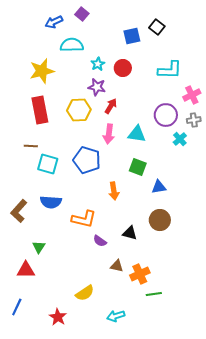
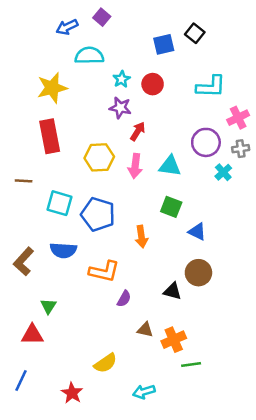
yellow hexagon: (79, 110) -> (99, 157), moved
brown line: (31, 146) -> (24, 181), moved
blue pentagon: (87, 160) -> (98, 214), moved
blue triangle: (159, 187) -> (197, 232), turned 35
black triangle: (130, 233) -> (172, 291), moved
purple semicircle: (100, 241) -> (124, 299), turned -96

